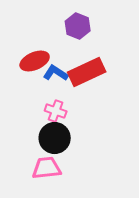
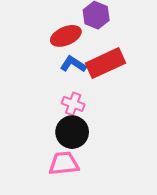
red ellipse: (35, 61) -> (66, 36), moved

